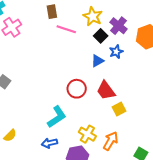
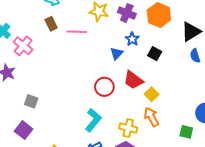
brown rectangle: (52, 12) -> (51, 24), moved
black square: (101, 36) -> (155, 54), moved
orange arrow: (111, 141) -> (151, 117), moved, turned -42

